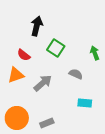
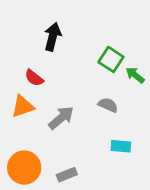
green square: (56, 48) -> (111, 59), moved
green arrow: (95, 53) -> (135, 75), turned -32

